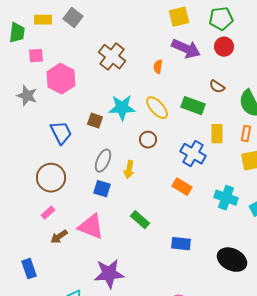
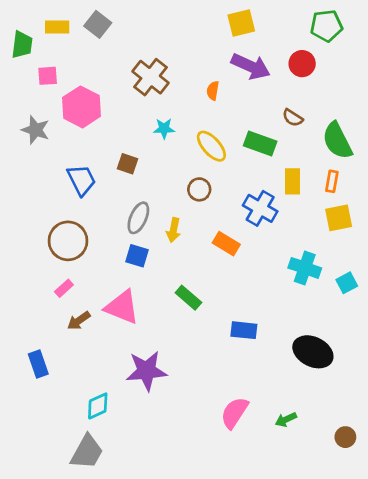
green pentagon: (221, 19) -> (326, 26), moved
cyan star: (122, 108) -> (164, 129), moved, size x0.6
orange rectangle: (182, 187) -> (226, 244), moved

